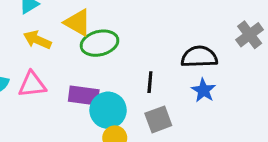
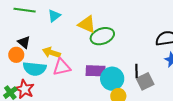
yellow arrow: (37, 40) -> (51, 53), moved
black line: (150, 82) -> (137, 71), moved

